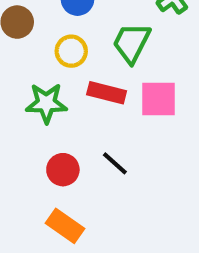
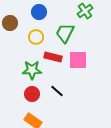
green star: (46, 103) -> (32, 70), moved

